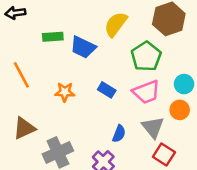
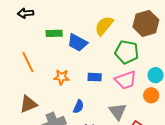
green pentagon: (146, 56) -> (127, 52), turned -30
blue rectangle: (107, 90) -> (95, 77), turned -32
gray triangle: (153, 127) -> (118, 111), moved
blue semicircle: (119, 134) -> (78, 107), moved

